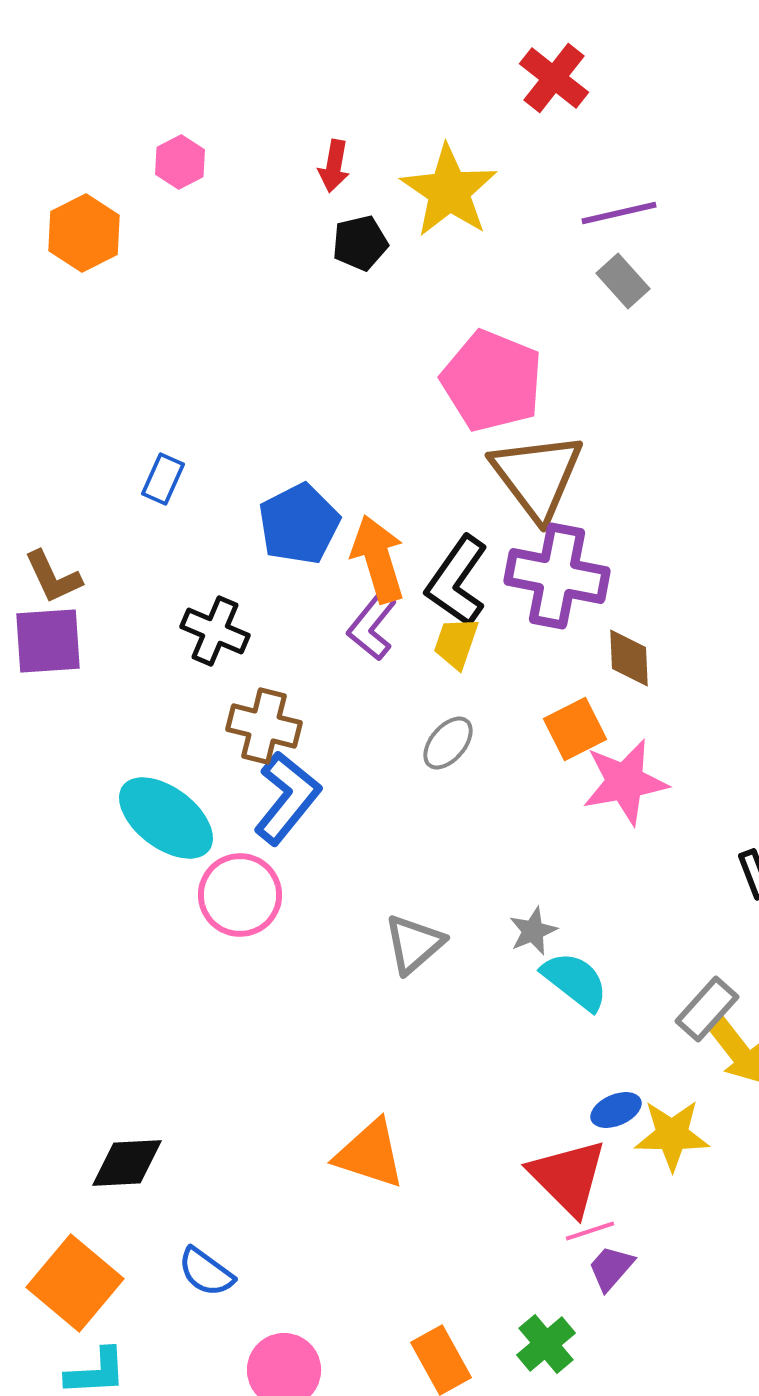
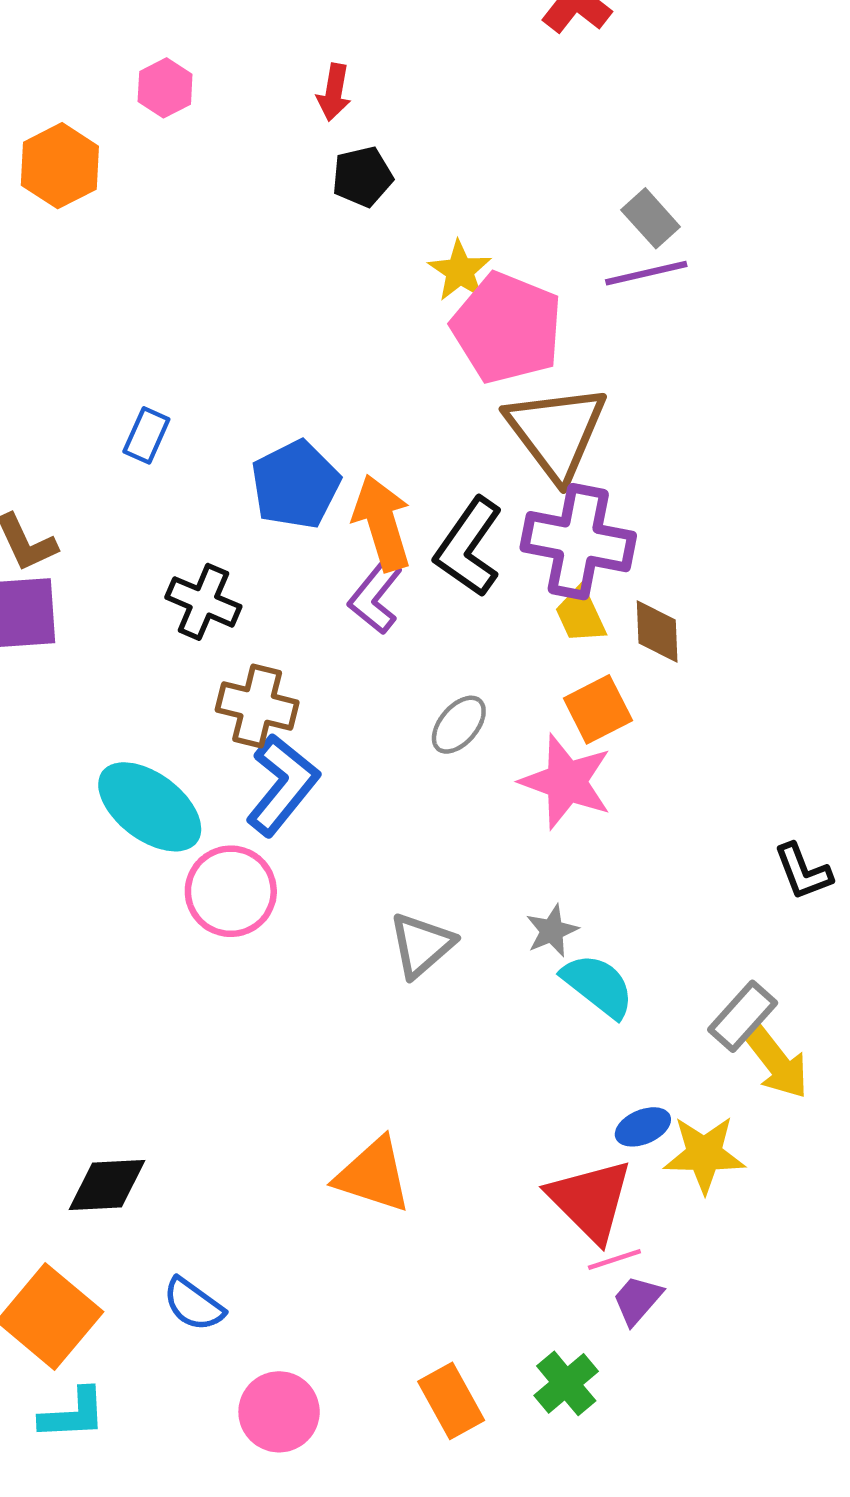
yellow star: (449, 191) -> (460, 271), moved, size x0.6
purple line: (619, 213) -> (646, 273), moved
yellow trapezoid: (456, 643) -> (580, 615), moved, turned -44
pink star: (625, 782) -> (566, 782), moved, turned 30

